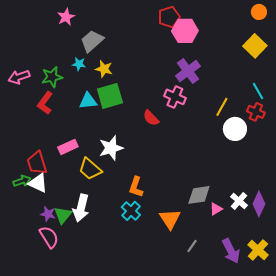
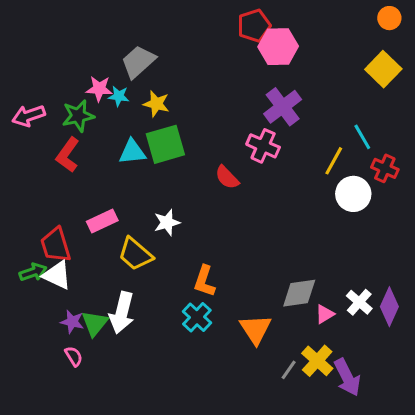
pink star: (66, 17) -> (99, 89), moved, turned 30
cyan line: (258, 91) -> (362, 137), moved
white star: (111, 148) -> (167, 222), size x0.7
pink semicircle: (49, 237) -> (74, 356), size x0.6
yellow cross: (258, 250) -> (317, 361), moved

